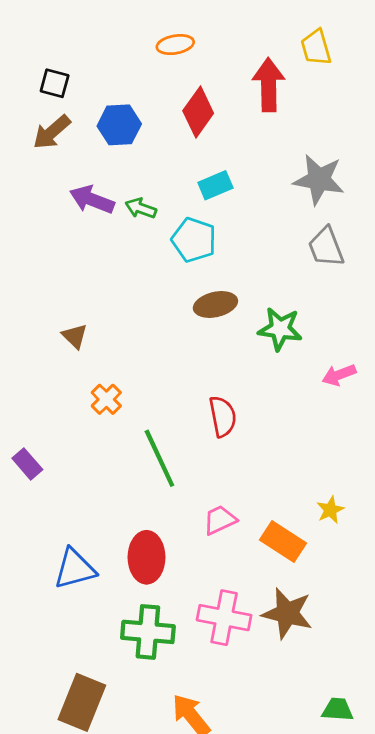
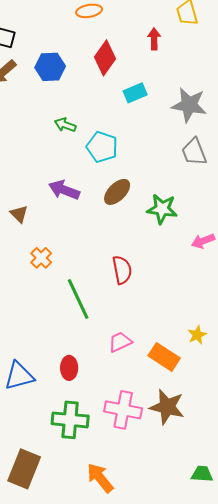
red arrow: (269, 85) -> (154, 39), size x0.6
cyan rectangle: (215, 185) -> (135, 93), moved
purple arrow: (92, 200) -> (64, 190), moved
brown ellipse: (215, 304) -> (117, 192), turned -32
red ellipse: (147, 557) -> (69, 368), size x0.7

